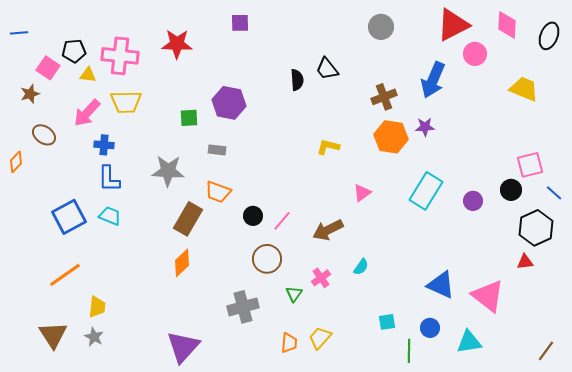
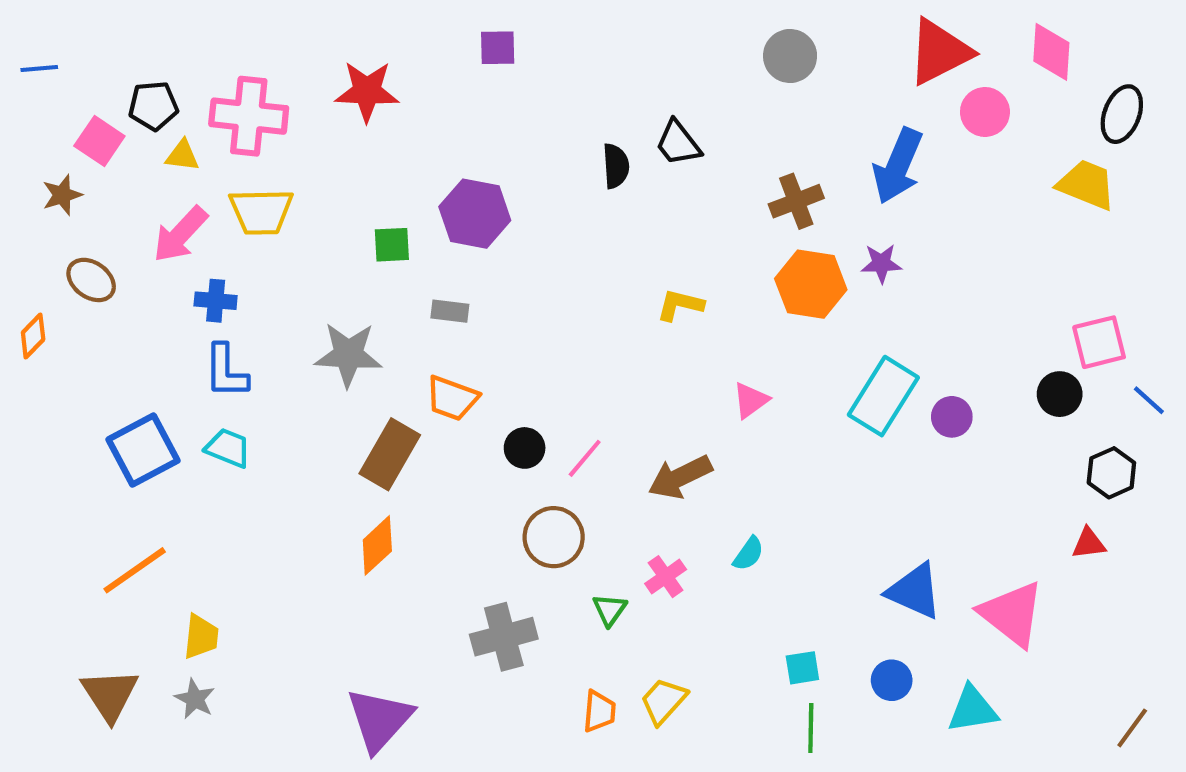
black ellipse: (549, 36) -> (1122, 114), moved
purple circle: (473, 201) -> (952, 417), moved
black hexagon: (536, 228) -> (1111, 473), size x0.7
green line: (409, 351) -> (811, 728), moved

